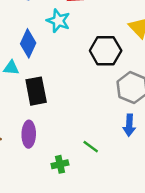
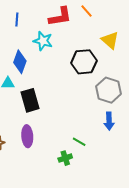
green cross: (60, 164) -> (65, 158), moved

